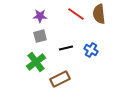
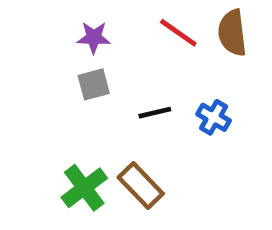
green cross: (36, 62) -> (84, 188), moved
brown rectangle: (60, 79) -> (141, 185), turned 72

